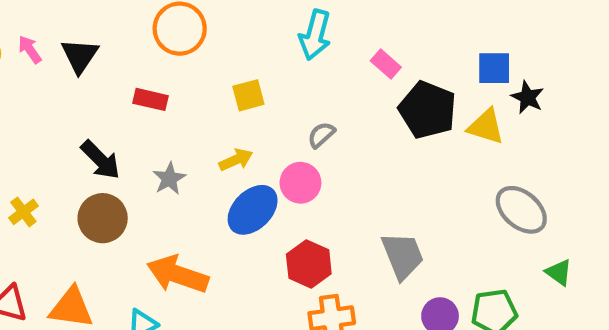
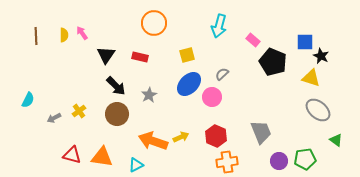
black triangle: (80, 56) -> (106, 55), moved
yellow triangle: (486, 127) -> (311, 78), moved
yellow arrow: (236, 160) -> (181, 137), moved
blue ellipse: (253, 210) -> (189, 84), moved

